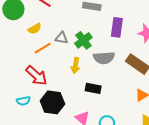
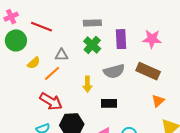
yellow semicircle: (35, 29) -> (34, 63), moved
gray triangle: (62, 38) -> (61, 55), moved
green cross: (83, 40) -> (92, 45), moved

